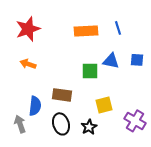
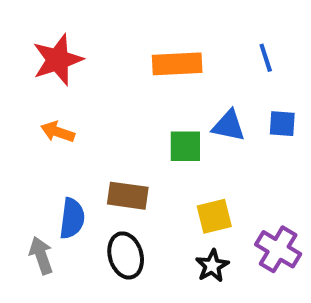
blue line: (118, 28) -> (266, 58), moved
black star: (89, 127) -> (212, 266), moved

